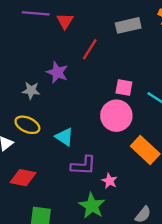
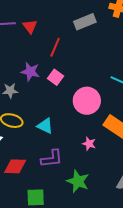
pink square: (124, 87) -> (56, 77), moved, turned 35
purple L-shape: (83, 165) -> (52, 159), moved
pink star: (110, 181) -> (89, 144), moved

